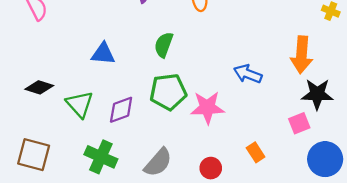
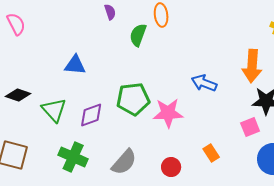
green semicircle: (164, 45) -> (138, 35), moved

